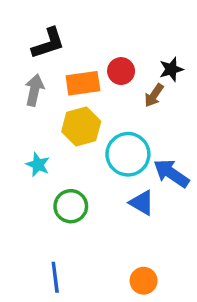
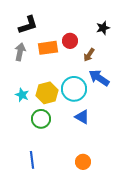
black star: (171, 69) -> (103, 28), moved
yellow hexagon: (81, 126) -> (47, 93), moved
blue arrow: (171, 173) -> (99, 78), moved

